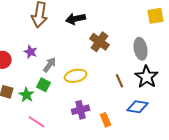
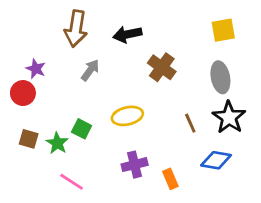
yellow square: (156, 16) -> (223, 30), moved
purple star: (31, 52) -> (36, 69), moved
gray arrow: (50, 65) -> (90, 70), moved

